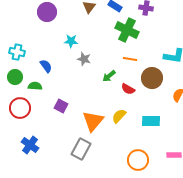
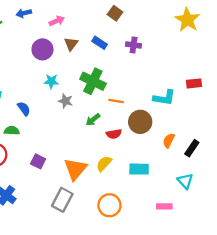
purple circle: (47, 12) -> (42, 49), moved
green cross: (127, 30) -> (93, 81), moved
red semicircle: (128, 89) -> (114, 134), turned -40
purple square: (61, 106) -> (38, 161), moved
orange circle: (138, 160) -> (109, 205), moved

